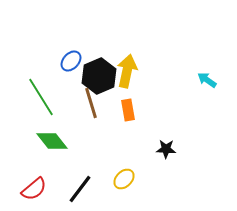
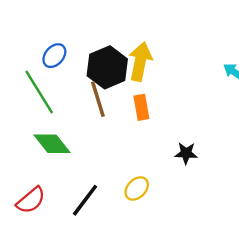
blue ellipse: (71, 61) -> (54, 56), moved

